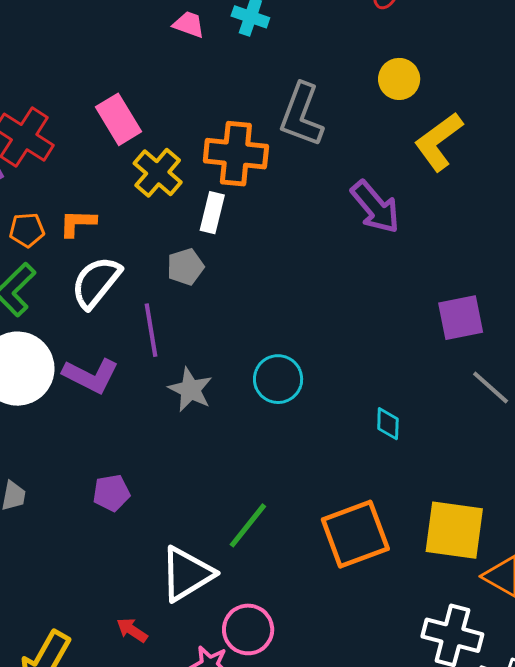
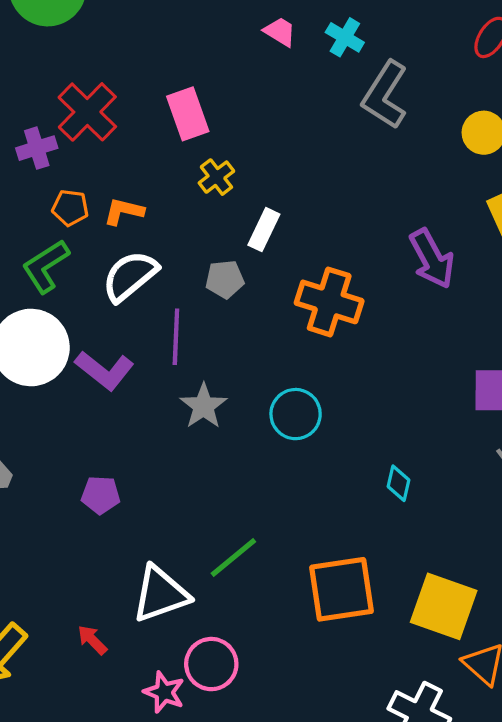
gray L-shape: (301, 115) -> (385, 95), moved
orange cross: (236, 154) -> (329, 302), moved
yellow cross: (158, 173) -> (216, 177), size x0.7

